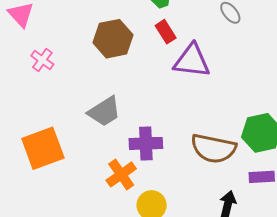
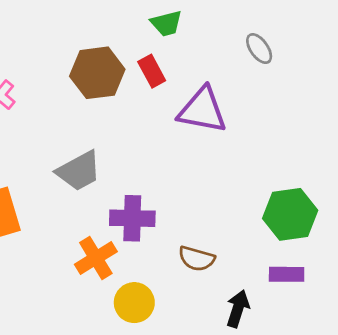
red rectangle: (166, 32) -> (152, 71), moved
brown semicircle: (213, 148) -> (197, 259), moved, size x0.6

